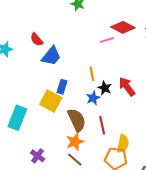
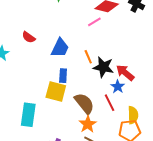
blue trapezoid: (51, 56) -> (60, 48), moved
red arrow: (127, 87) -> (125, 73), moved
black star: (105, 88) -> (103, 67), size x1.5
blue star: (93, 98) -> (118, 87), moved

